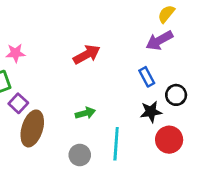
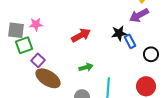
red arrow: (87, 54) -> (81, 35), moved
black star: (151, 112) -> (119, 33), moved
brown ellipse: (32, 128) -> (48, 78), turned -75

